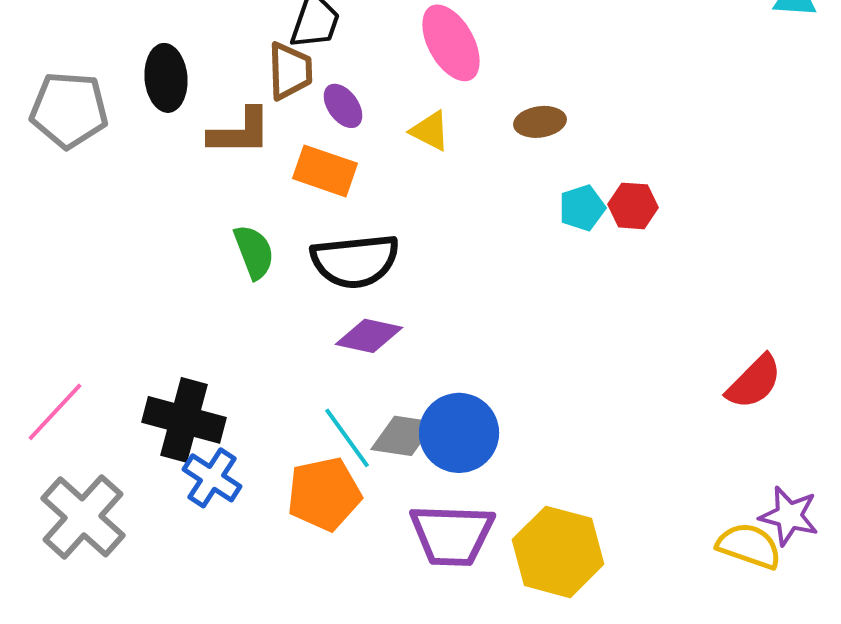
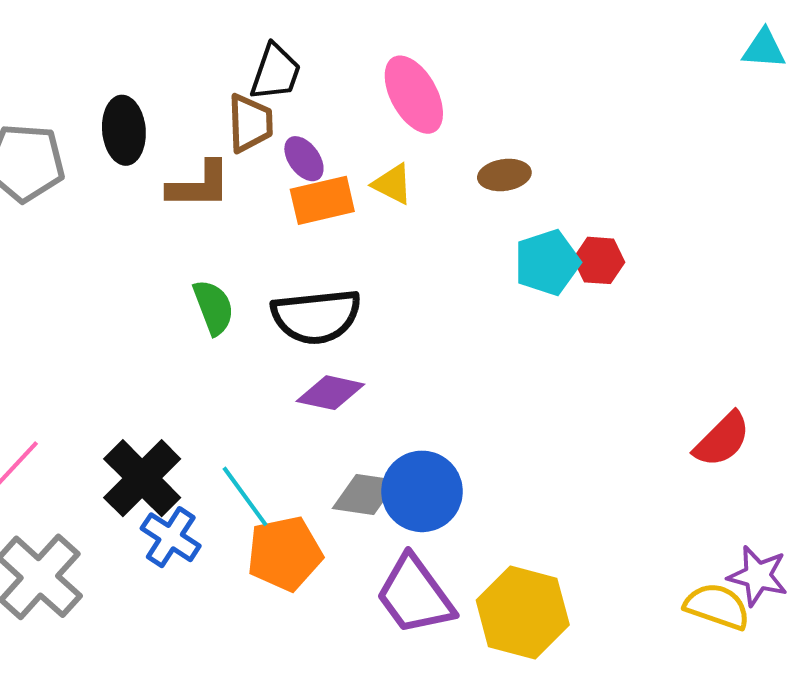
orange rectangle: (325, 171) -> (322, 200), moved, turned -32
cyan pentagon: (582, 208) -> (547, 262), size x1.4
black cross: (184, 420) -> (142, 478), turned 30
cyan line: (347, 438) -> (245, 496), moved
purple trapezoid: (452, 535) -> (415, 595), turned 52

